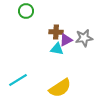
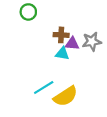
purple triangle: (66, 40) -> (72, 44), turned 32
cyan line: (18, 80) -> (44, 88), moved

